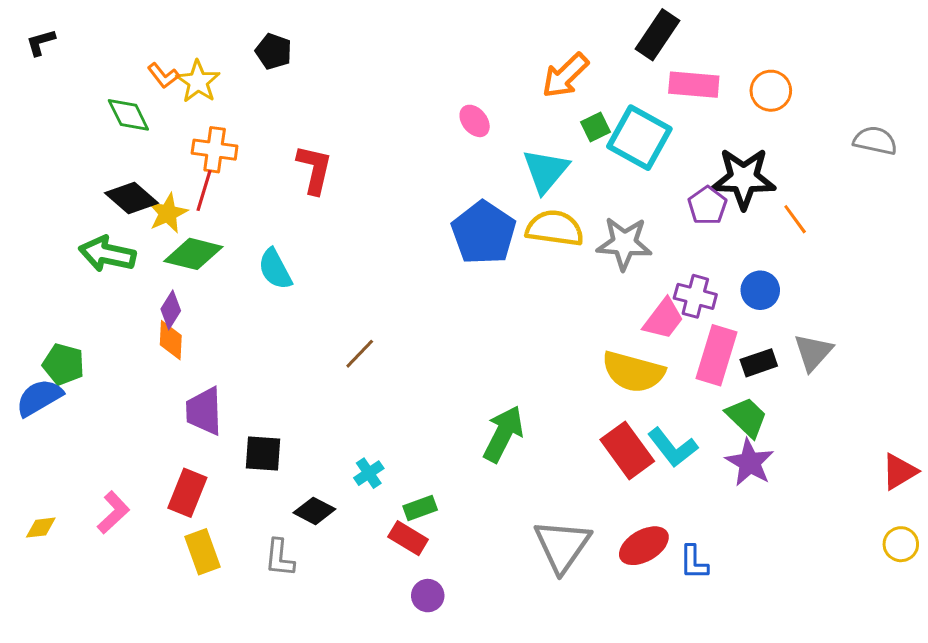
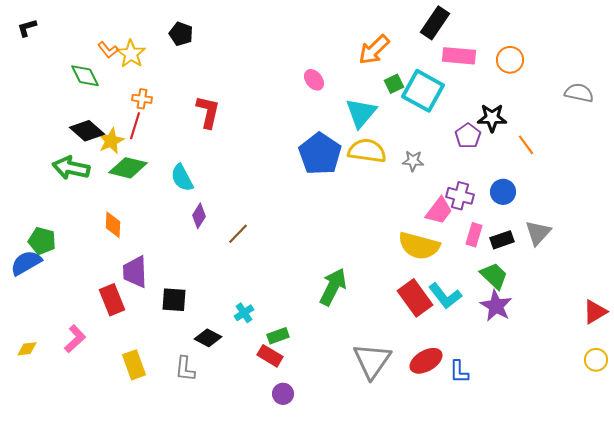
orange cross: (215, 150) -> (142, 99), size x0.7
black star: (744, 178) -> (492, 118), size x0.7
gray star: (624, 243) -> (413, 161), size x0.6
purple diamond: (171, 310) -> (199, 216), moved
pink rectangle: (716, 355) -> (474, 235), size x0.6
red rectangle: (187, 493) -> (112, 300), moved, turned -44

